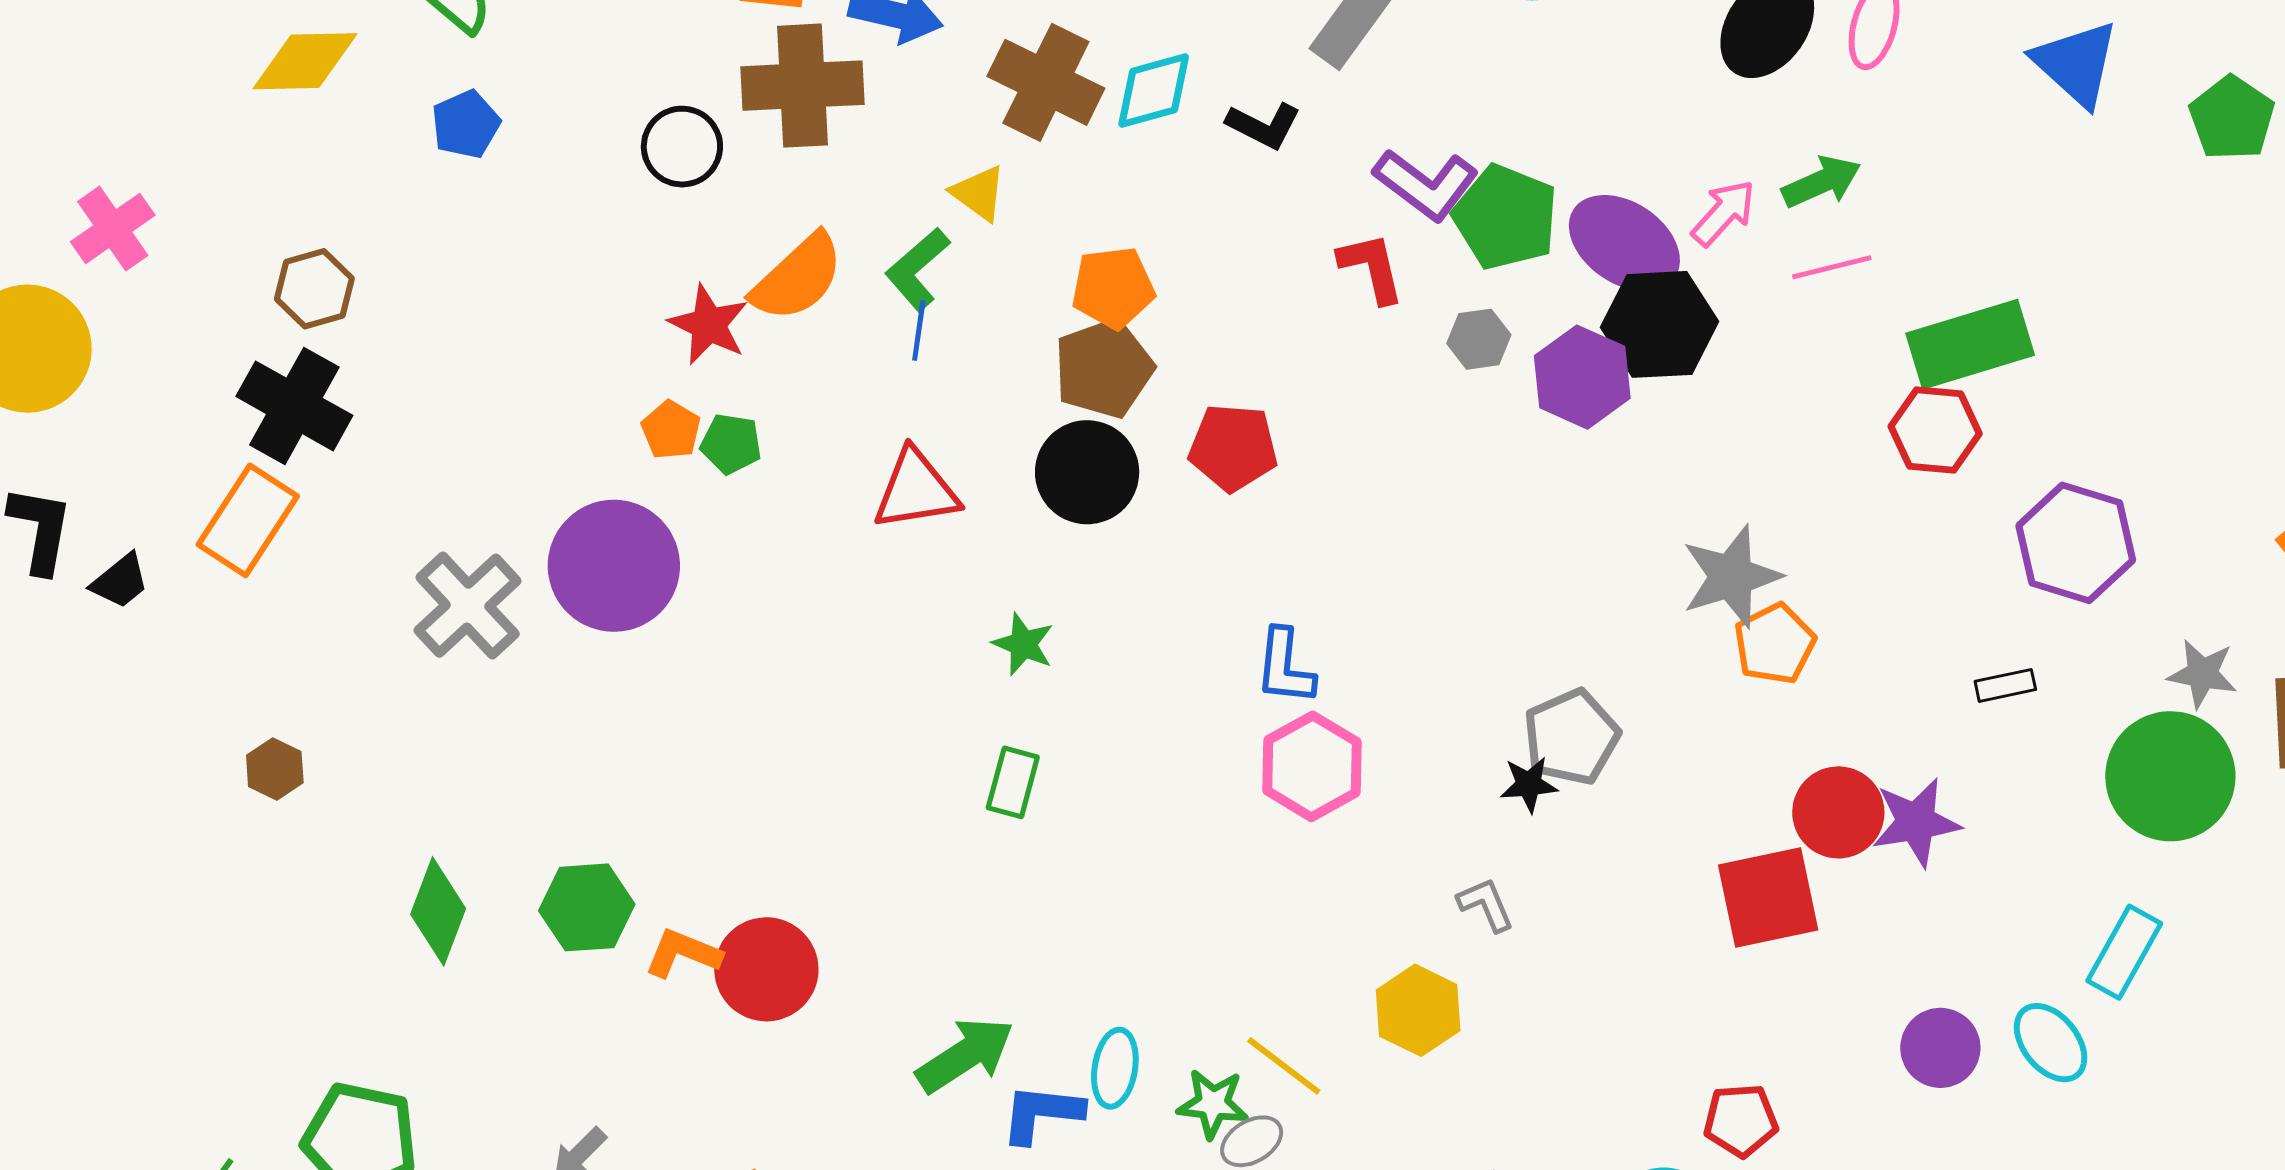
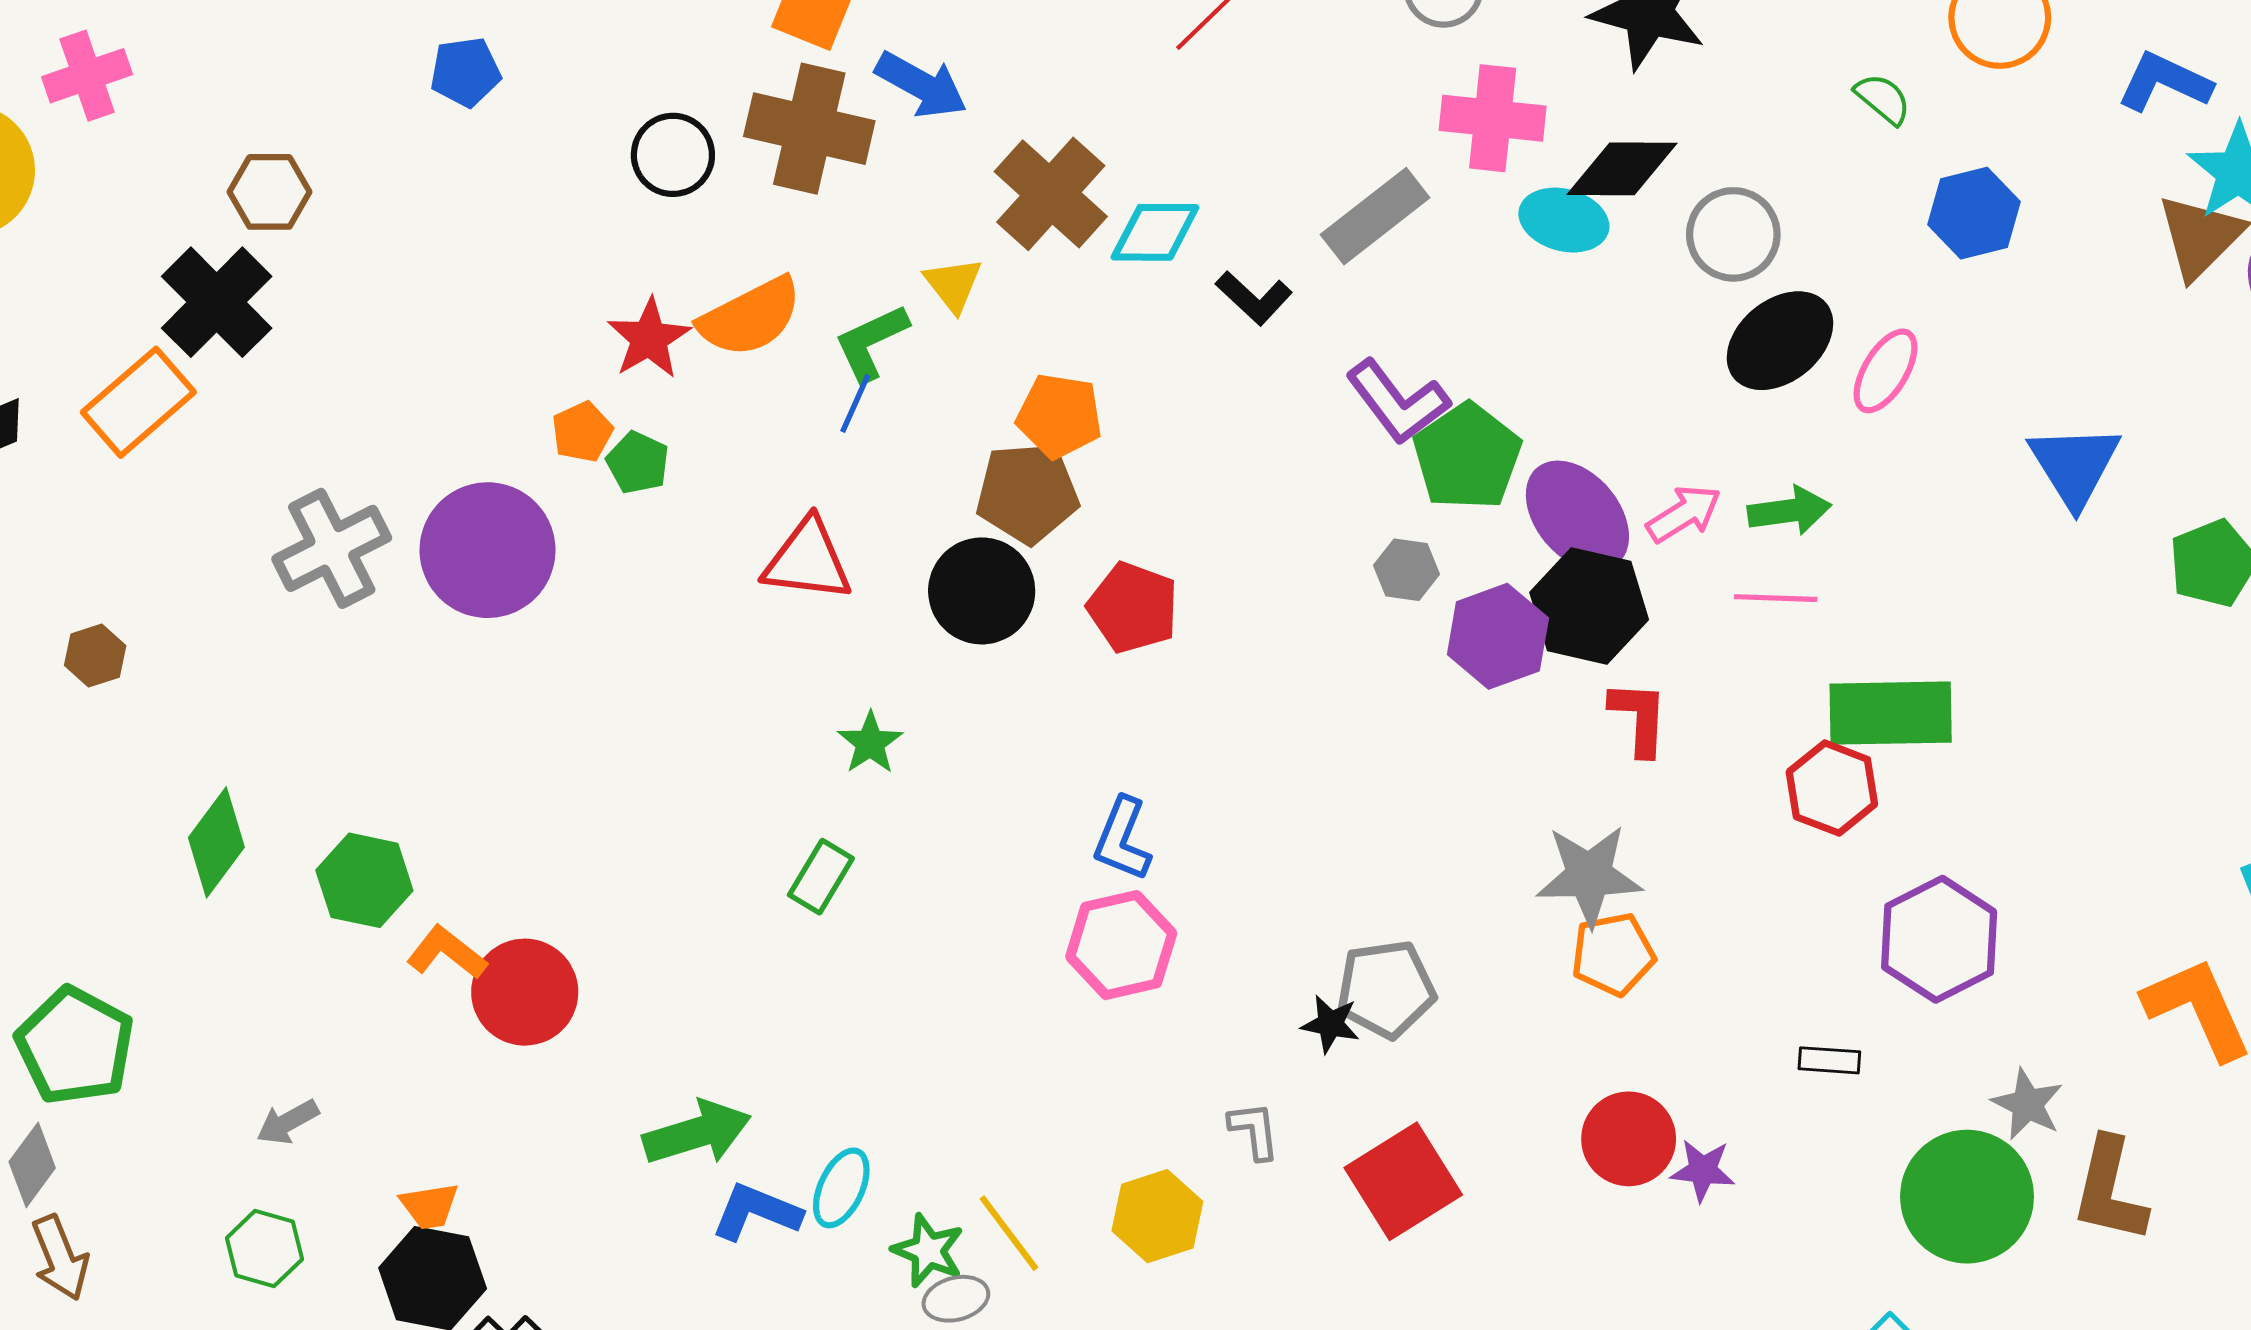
red L-shape: (1372, 268) -> (1639, 718), moved
purple star: (1916, 822) -> (1703, 1170), size x0.7
red square: (1768, 897) -> (1403, 1181), moved, turned -36

